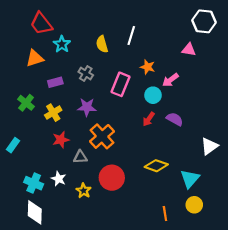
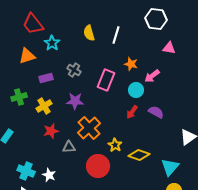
white hexagon: (204, 21) -> (156, 19), moved
yellow semicircle: (102, 44) -> (89, 33), moved
green cross: (26, 103) -> (19, 97), turned 35
white star: (59, 179) -> (49, 175), moved
yellow star: (84, 191) -> (115, 145), moved

